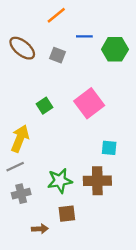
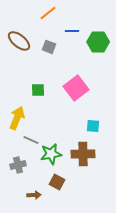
green square: (45, 106) -> (38, 90), turned 32
gray line: (15, 167) -> (31, 140), moved, turned 49
brown square: (67, 214) -> (57, 182), turned 35

